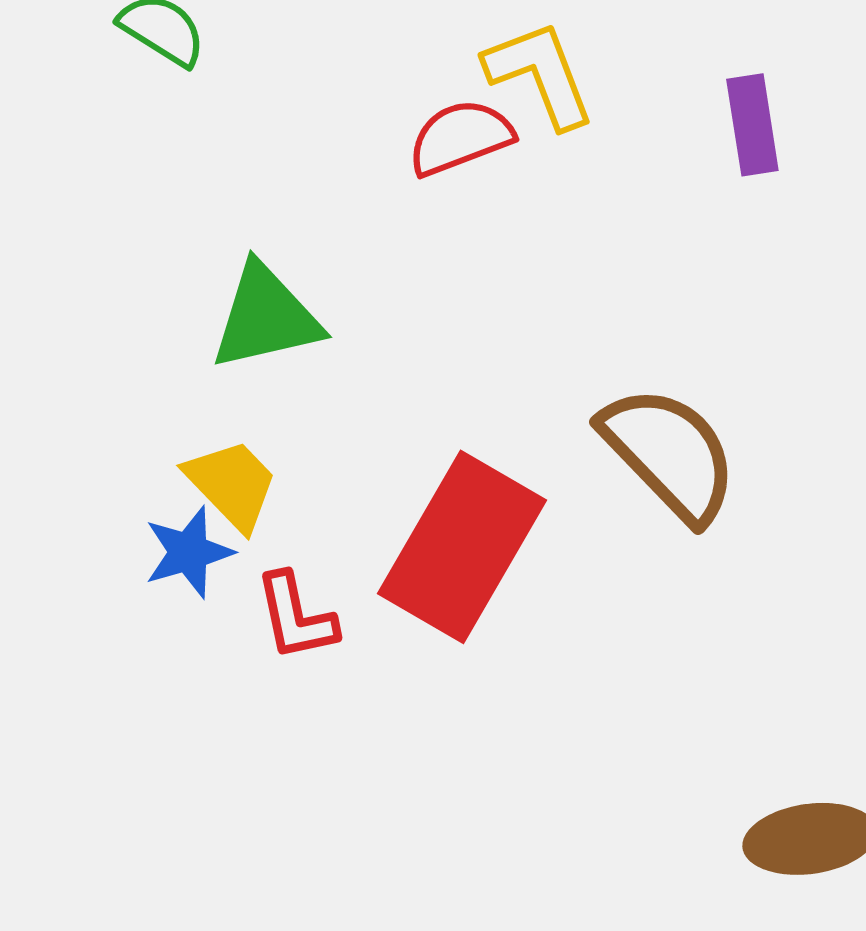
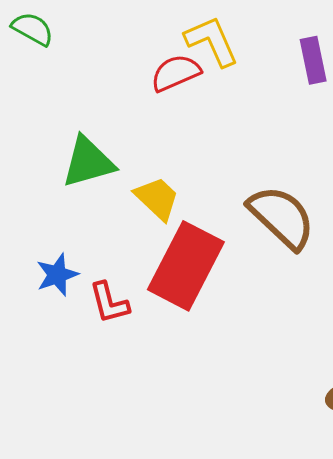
yellow trapezoid: (232, 484) -> (157, 198), moved

